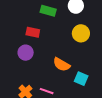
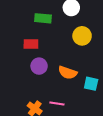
purple circle: (26, 53) -> (39, 66), moved

